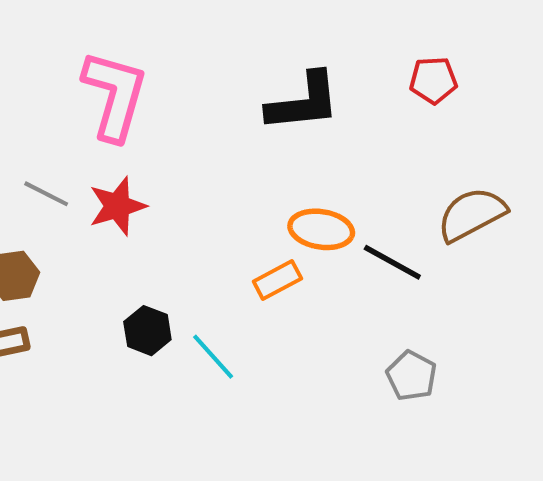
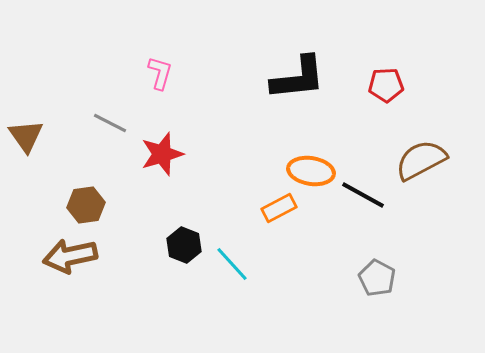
red pentagon: (433, 80) -> (386, 85), moved
pink L-shape: (115, 95) -> (160, 73), size x0.5
gray line: (46, 194) -> (110, 123), moved

